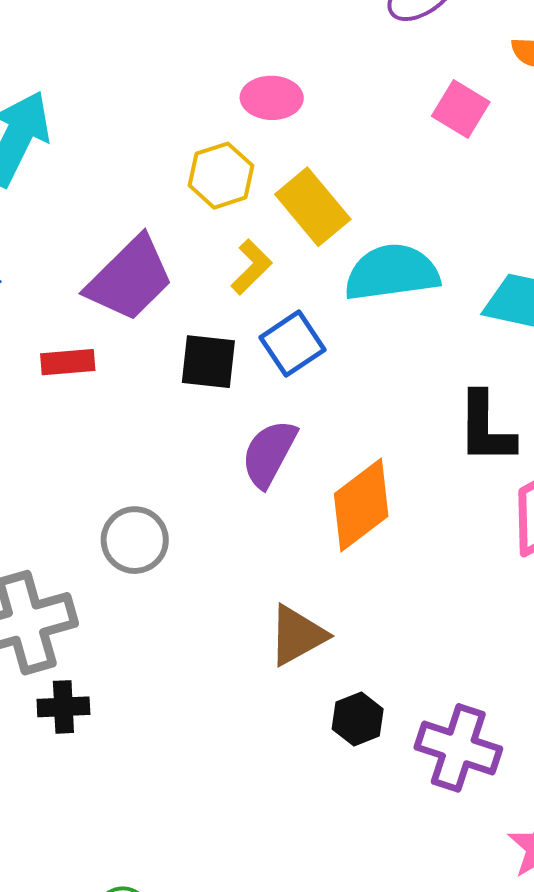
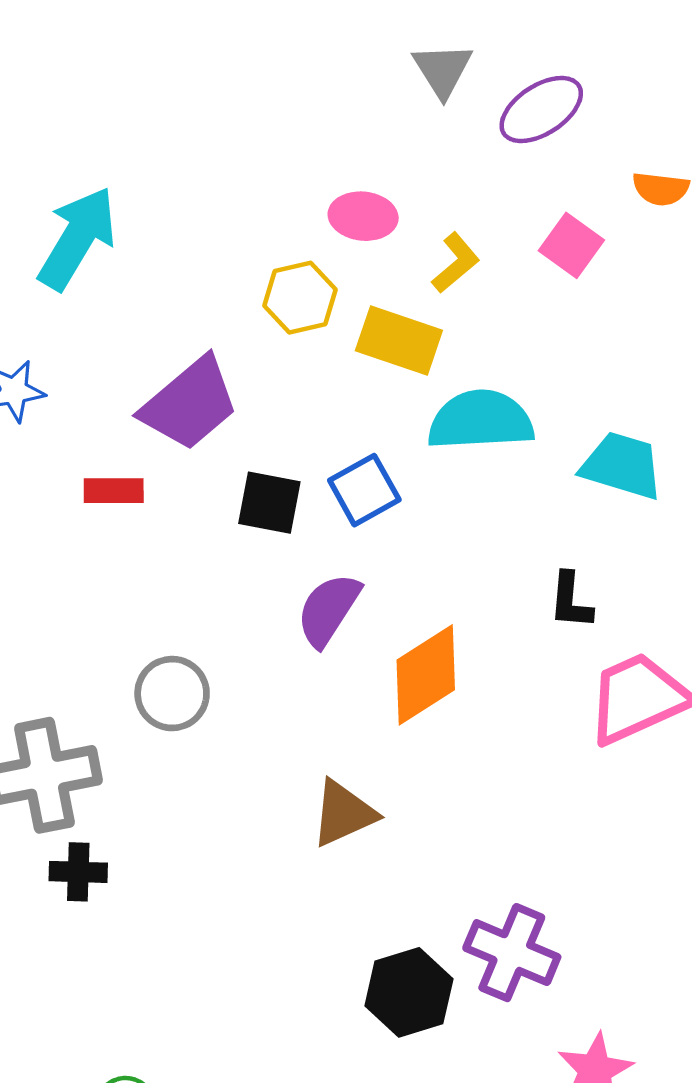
yellow rectangle: (313, 207) -> (399, 340), turned -36
yellow L-shape: (251, 267) -> (456, 263), moved
black L-shape: (486, 428) -> (571, 601), size x0.7
black hexagon: (358, 719) -> (409, 992), moved, size x1.5

